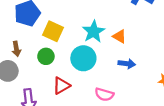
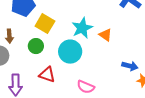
blue arrow: (127, 64) -> (130, 66), moved
red triangle: (61, 86) -> (47, 75), turned 42

